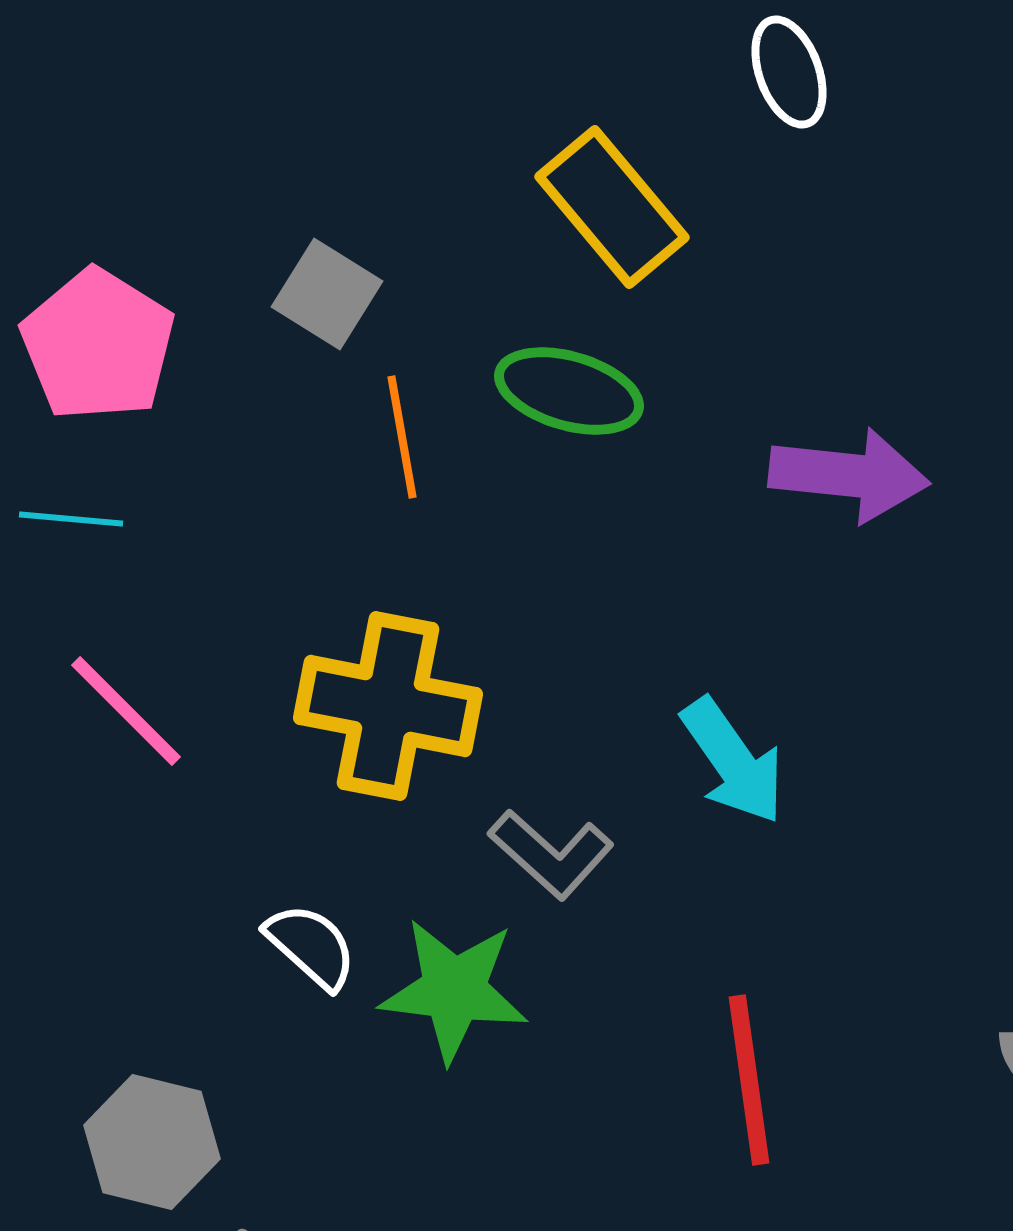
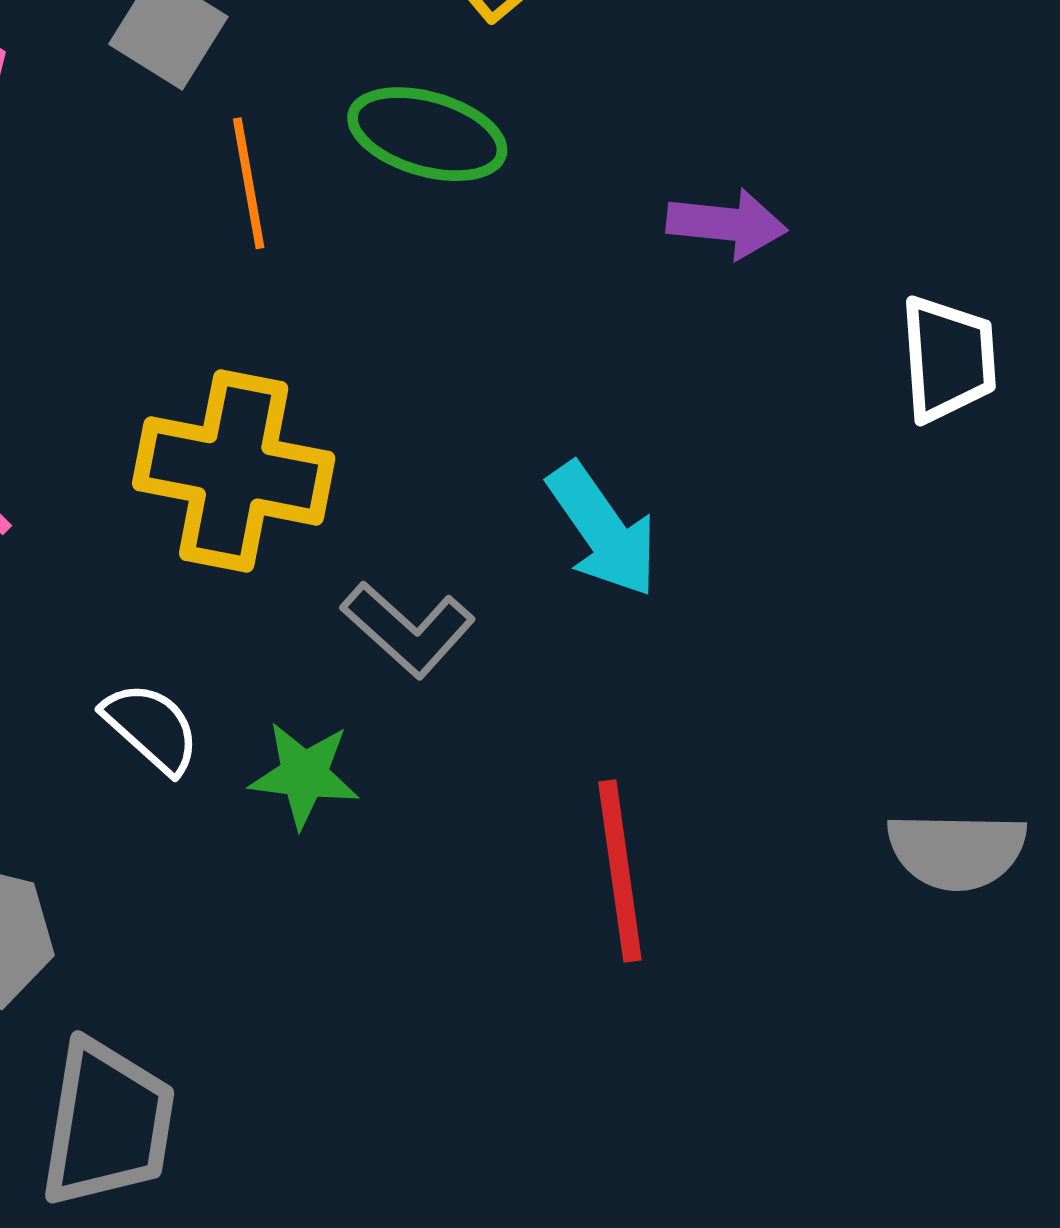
purple arrow: (849, 475) -> (727, 224), size x0.7
green star: (454, 990) -> (304, 775), size x0.7

